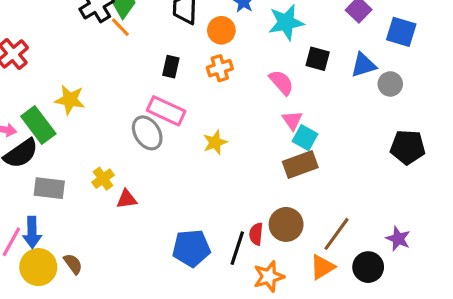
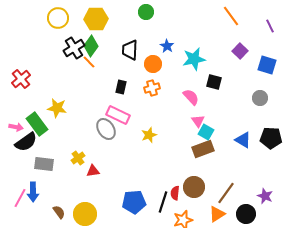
blue triangle: (363, 65) -> (243, 140), moved, turned 48
yellow circle: (38, 267) -> (85, 214), moved

